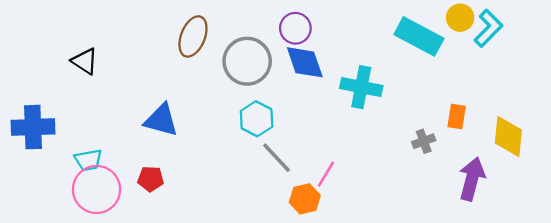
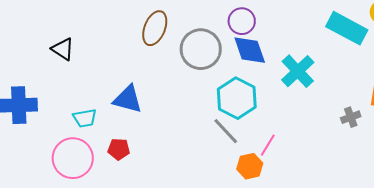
cyan cross: (361, 87) -> (298, 71), turned 36
cyan hexagon: (257, 119) -> (237, 98), moved, size x1.4
cyan trapezoid: (88, 160) -> (85, 118), moved

